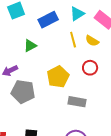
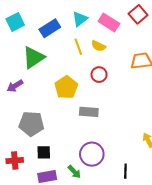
green triangle: (30, 46) -> (34, 57), size x1.6
gray pentagon: (23, 92) -> (31, 124), moved

